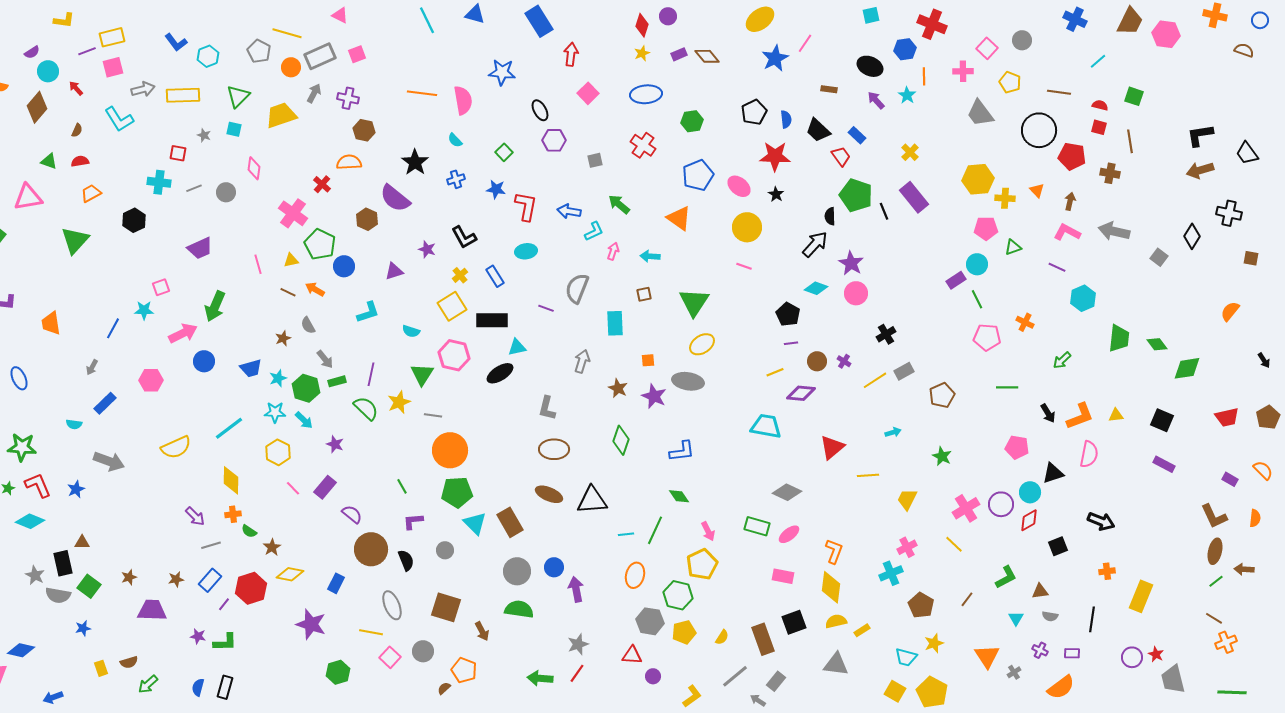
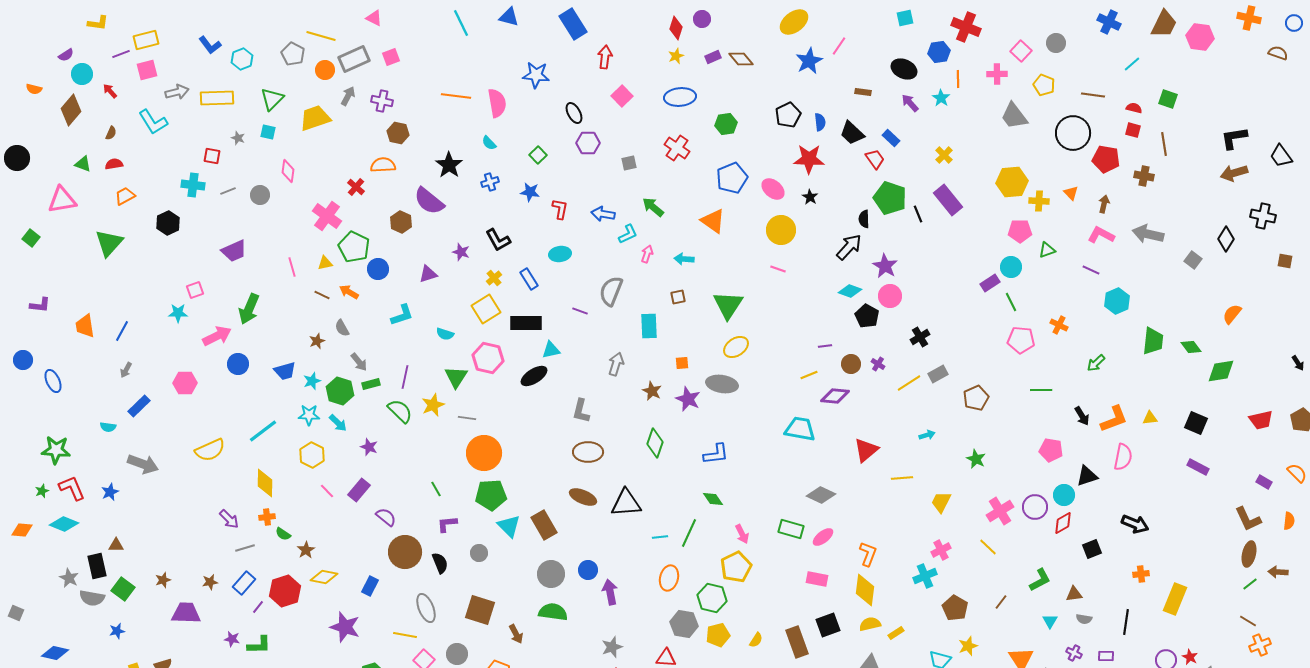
red L-shape: (526, 206) -> (560, 209), size x0.7
orange semicircle: (1230, 311) -> (1232, 314), moved
black pentagon: (788, 314) -> (867, 316), moved
blue line: (113, 328) -> (122, 331), moved

